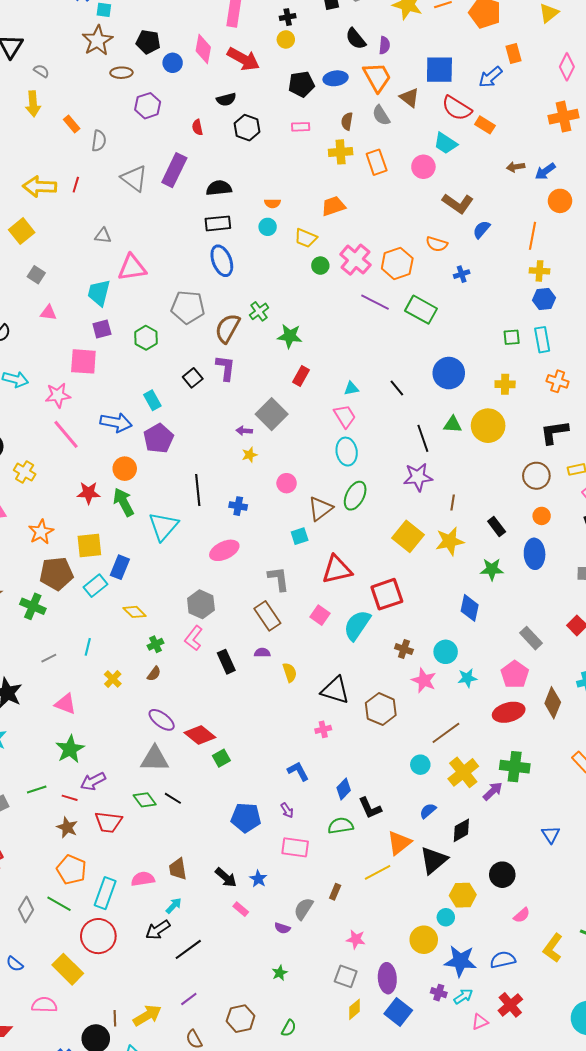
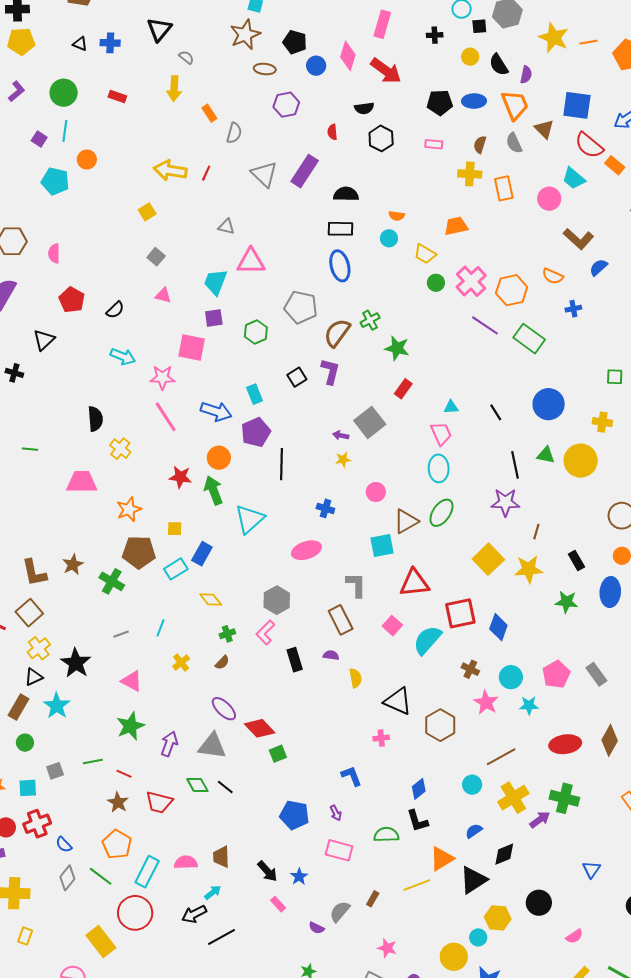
yellow circle: (286, 39) -> (470, 57), moved
yellow square: (22, 231) -> (147, 212), size x0.7
black line: (198, 490) -> (282, 464), moved
cyan square: (300, 536) -> (382, 546), size x1.4
yellow square: (89, 546) -> (175, 529), size x0.6
blue diamond: (470, 608) -> (498, 627), moved
pink pentagon: (515, 674) -> (556, 674), moved
purple arrow: (93, 781) -> (169, 744), moved, turned 130
blue diamond: (344, 789) -> (419, 789), moved
pink semicircle: (522, 915) -> (575, 936), moved
blue semicircle: (15, 964) -> (64, 845), moved

